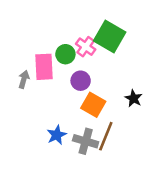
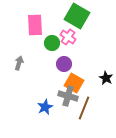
green square: (110, 37) -> (77, 16), moved
pink rectangle: (44, 67) -> (35, 25), moved
gray cross: (86, 141) -> (68, 96), moved

